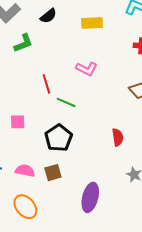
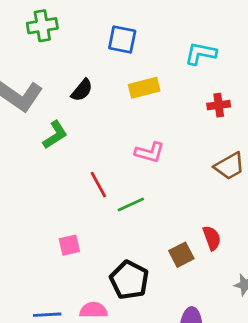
green line: (66, 102) -> (131, 204), turned -36
black pentagon: (58, 138) -> (129, 280), moved
brown square: (53, 173) -> (181, 255), moved

